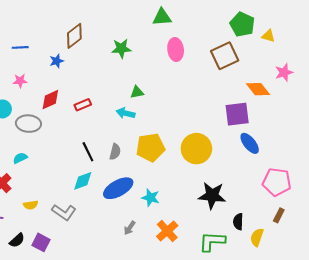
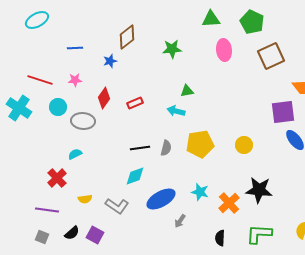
green pentagon: (242, 24) -> (252, 22), moved
red diamond: (50, 100) -> (104, 98), turned -30
yellow circle: (196, 149) -> (244, 145), size x0.6
black line: (88, 152) -> (140, 148), turned -72
blue ellipse: (118, 188) -> (161, 199), moved
black semicircle: (238, 222) -> (220, 238), moved
orange cross: (167, 231) -> (229, 203), moved

